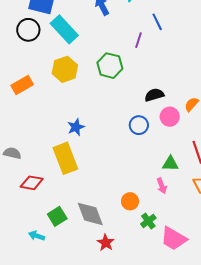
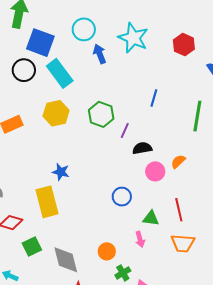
blue line: (157, 22) -> (154, 98), moved, turned 36
purple line: (138, 40) -> (125, 131), moved
blue circle: (139, 125) -> (122, 197), moved
blue star: (76, 127) -> (61, 172), turned 30
green square: (57, 216) -> (32, 247), moved

